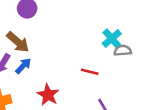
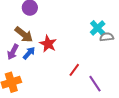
red line: (90, 72) -> (74, 70), moved, turned -64
red star: (48, 95) -> (48, 44), moved

